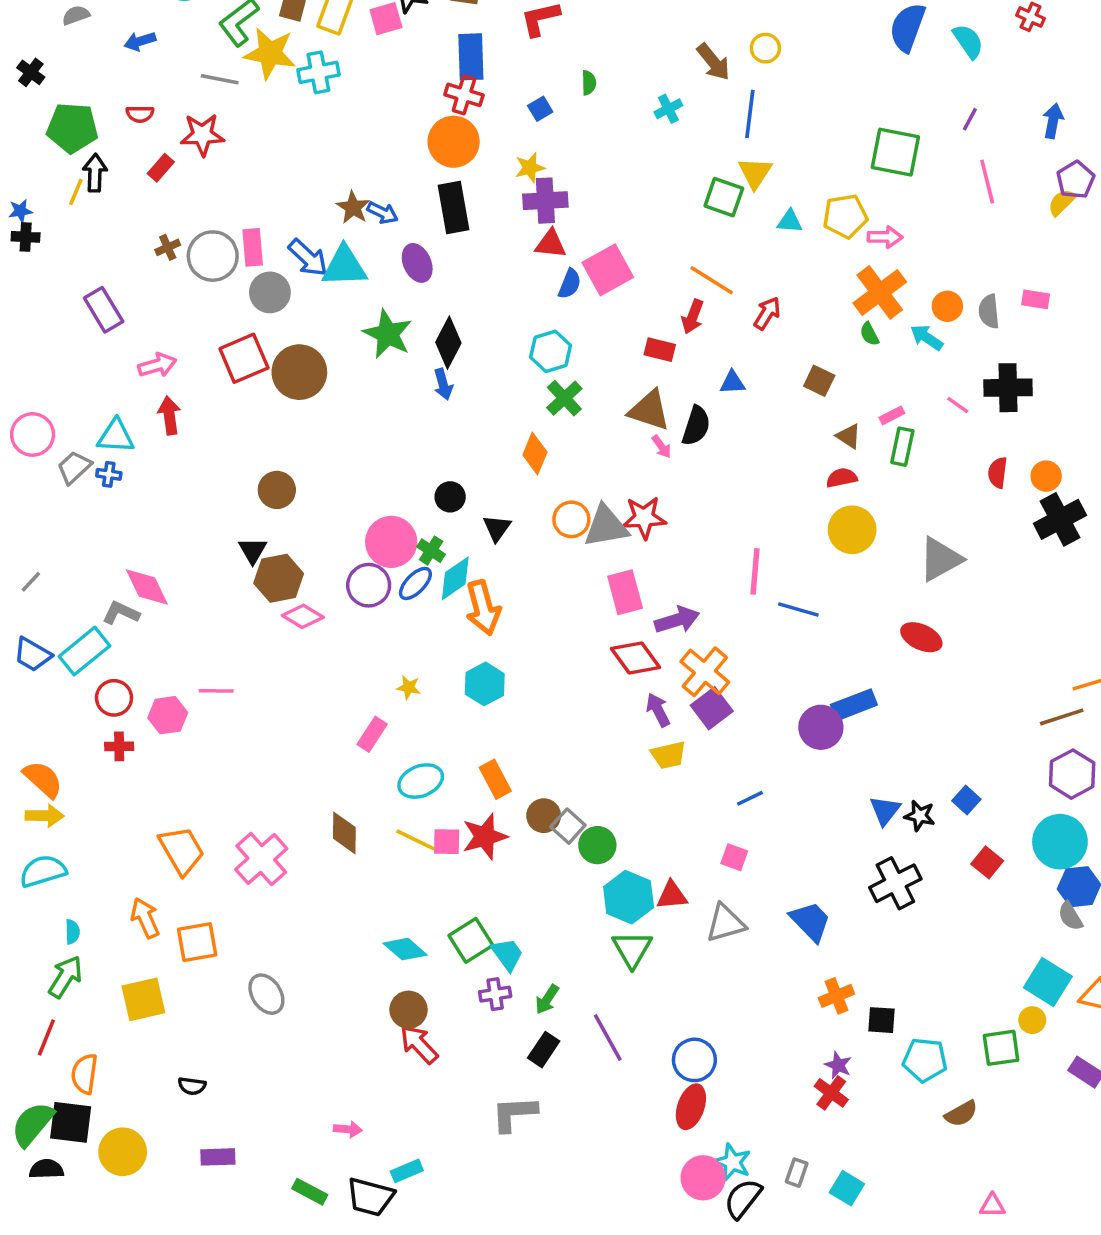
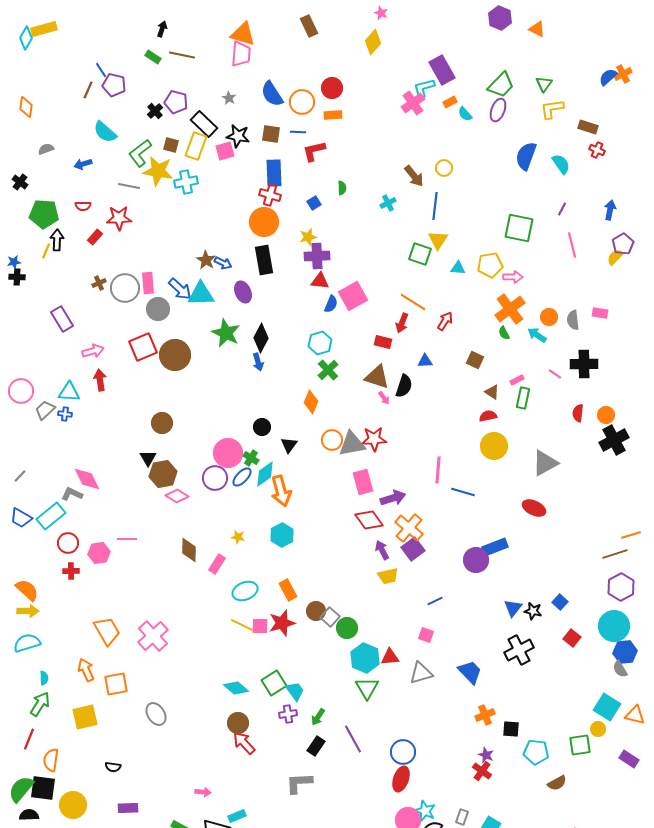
brown diamond: (344, 833) -> (189, 550), moved

